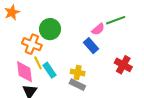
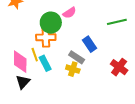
pink semicircle: (98, 29) -> (69, 13), moved
orange cross: (32, 44) -> (46, 37), moved, turned -30
gray rectangle: (77, 85) -> (77, 57), moved

